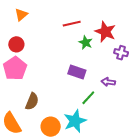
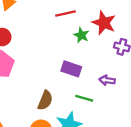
green line: (88, 98) -> (84, 98), turned 63
brown semicircle: (32, 101) -> (45, 100), moved

